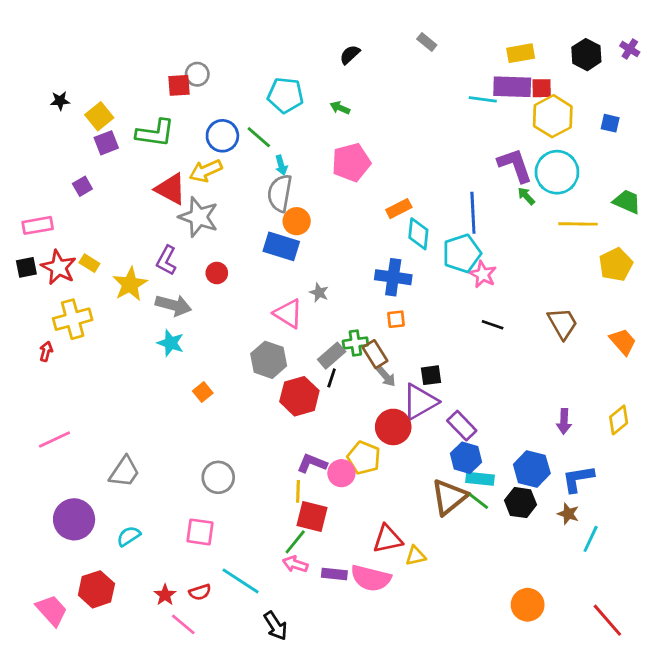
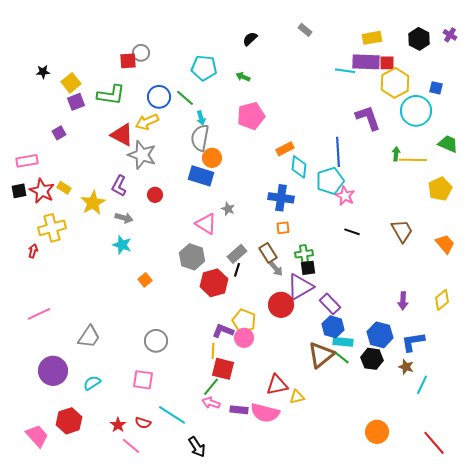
cyan circle: (557, 172) -> (416, 111), moved
green arrow: (526, 196) -> (396, 154), moved, turned 48
gray arrow: (173, 305) -> (124, 218), size x0.7
green cross: (355, 343) -> (304, 254), moved
yellow pentagon: (364, 458) -> (244, 321), moved
red semicircle: (200, 592) -> (143, 423), turned 35

